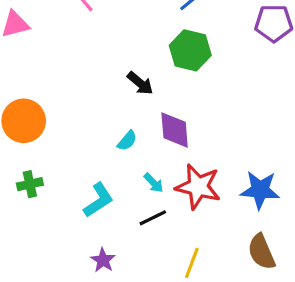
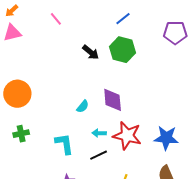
black arrow: (140, 83) -> (91, 52), moved
cyan arrow: (154, 183) -> (99, 133), turned 136
cyan L-shape: (98, 200) -> (64, 144), turned -65

